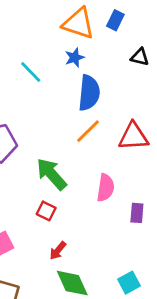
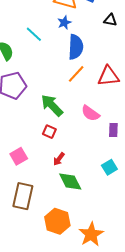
pink semicircle: (105, 188) -> (90, 113), turned 120
cyan square: (129, 283) -> (109, 167), moved

